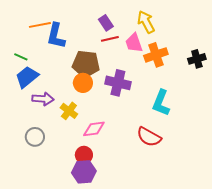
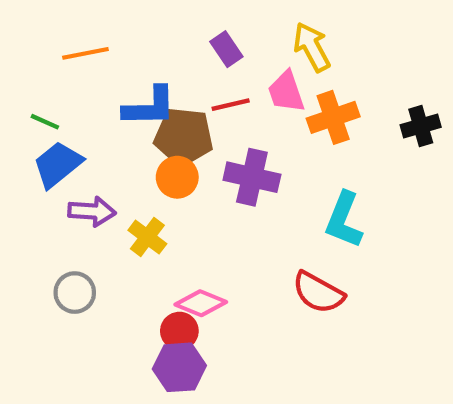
blue L-shape: (56, 36) -> (149, 107), moved, turned -104
red line: (110, 39) -> (231, 105), moved
pink diamond: (94, 129) -> (201, 303), moved, turned 30

